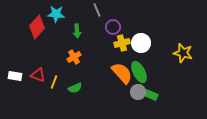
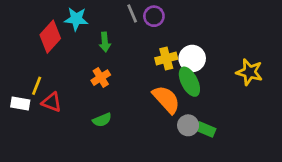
purple circle: (113, 27) -> (154, 16), moved
green ellipse: (139, 72) -> (189, 82), moved
yellow line: (54, 82) -> (37, 86), moved

